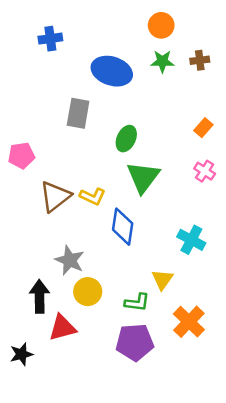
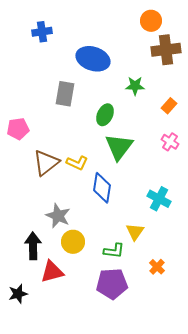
orange circle: (161, 25) -> (151, 21), moved
brown cross: (200, 60) -> (166, 50), size x1.8
green star: (162, 61) -> (135, 86), moved
orange cross: (189, 322) -> (157, 267), size x0.6

